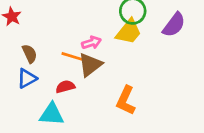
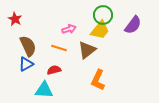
pink arrow: (91, 43) -> (69, 29), moved
brown semicircle: (30, 54) -> (28, 46), size x1.5
brown triangle: (90, 65) -> (87, 50), moved

